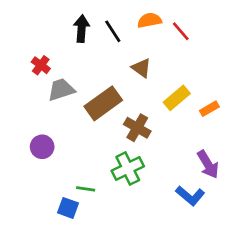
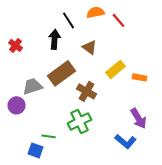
black arrow: (82, 29) -> (54, 39), moved
gray trapezoid: (61, 90) -> (32, 86), moved
orange rectangle: (209, 109) -> (140, 77), turned 40

